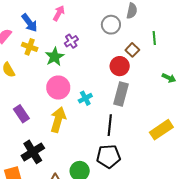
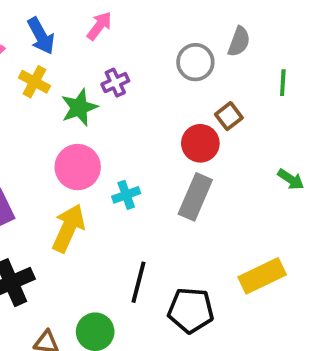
green line: (154, 38) -> (283, 83), moved
black line: (110, 125) -> (138, 282), moved
black pentagon: (108, 156) -> (191, 310), moved

